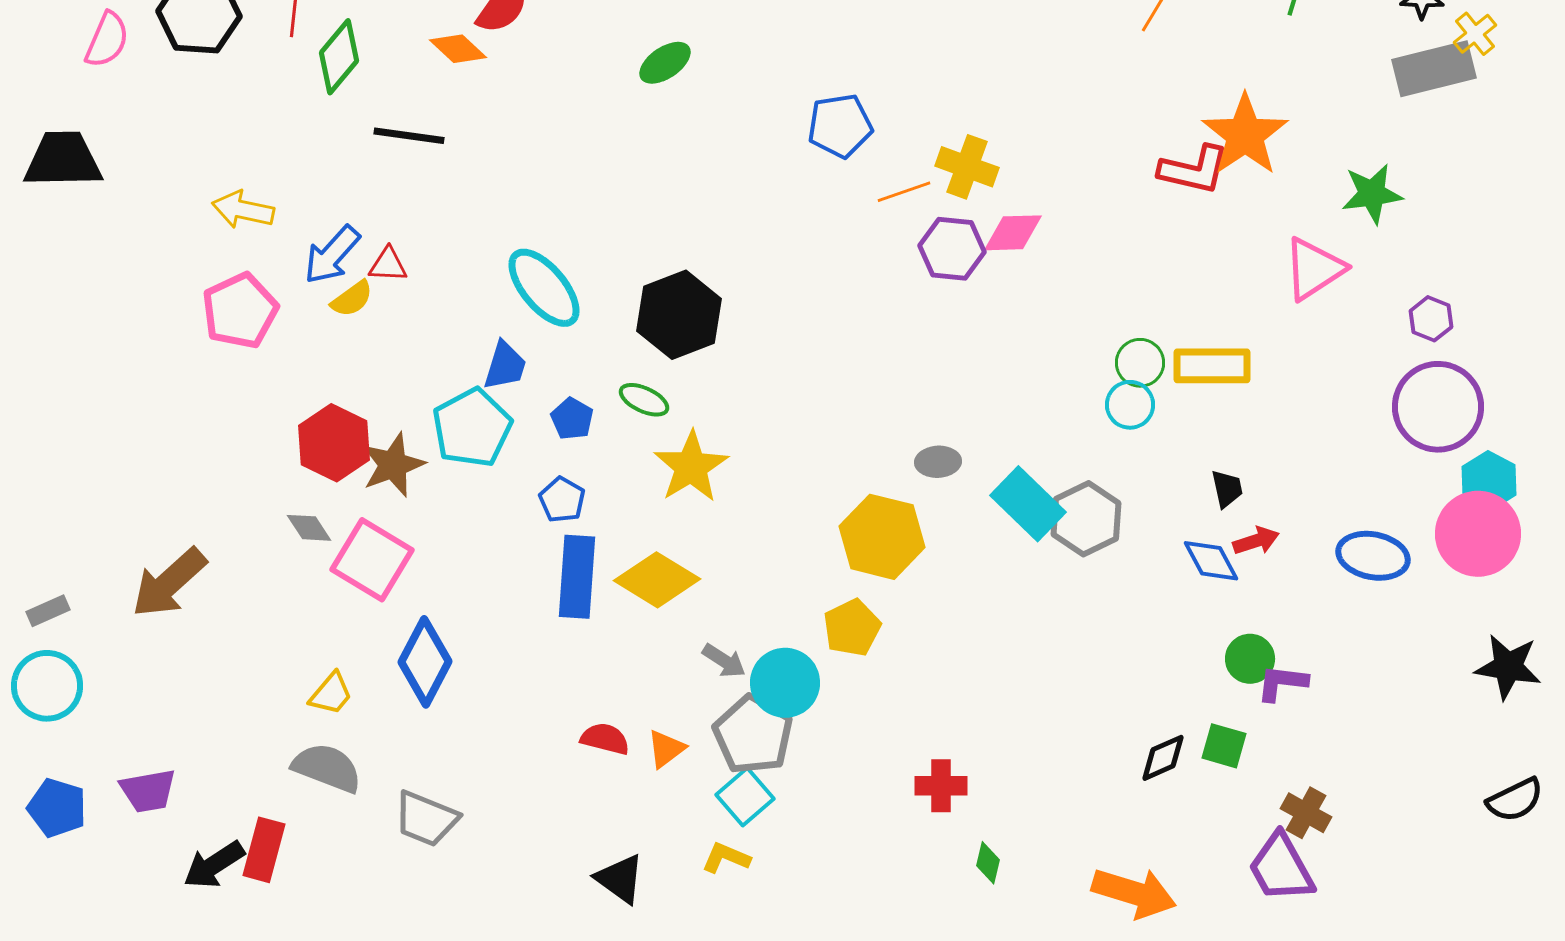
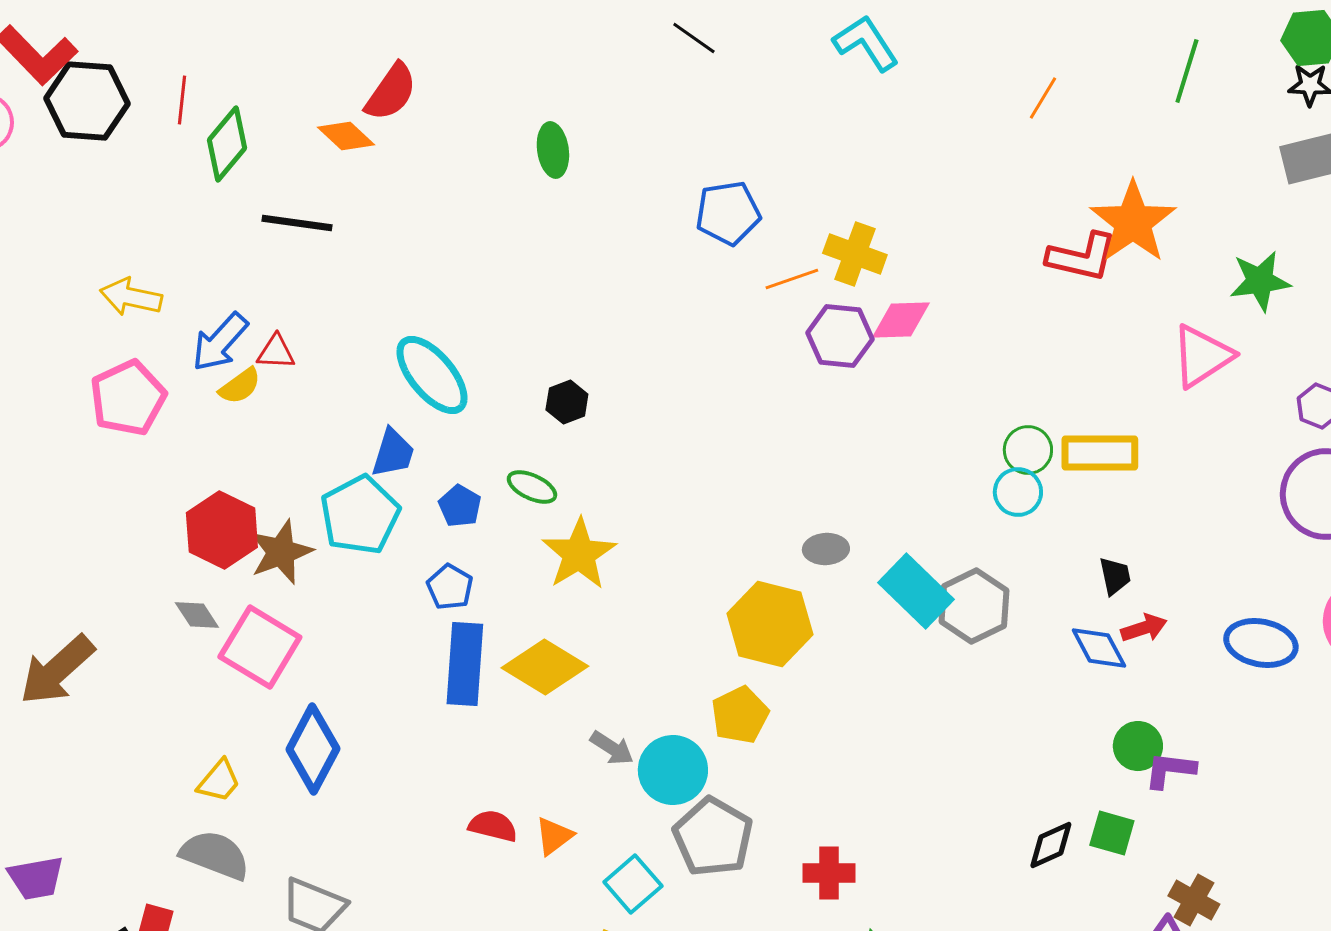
green ellipse: (665, 63) -> (553, 150), turned -64
black hexagon: (679, 315) -> (567, 402), size x0.5
gray pentagon: (753, 735) -> (713, 837), moved

